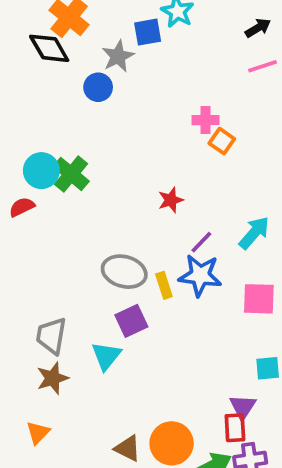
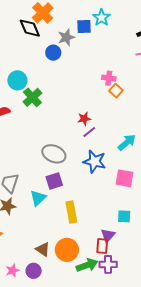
cyan circle: (41, 171) -> (17, 80), moved
purple line: (201, 242) -> (89, 132), moved
yellow rectangle: (164, 285) -> (71, 212), moved, size x1.5

